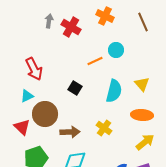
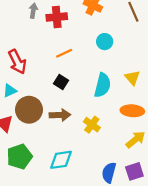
red cross: (71, 27) -> (57, 17), turned -36
orange line: (95, 61) -> (64, 53), moved
brown arrow: (70, 132) -> (60, 115), moved

